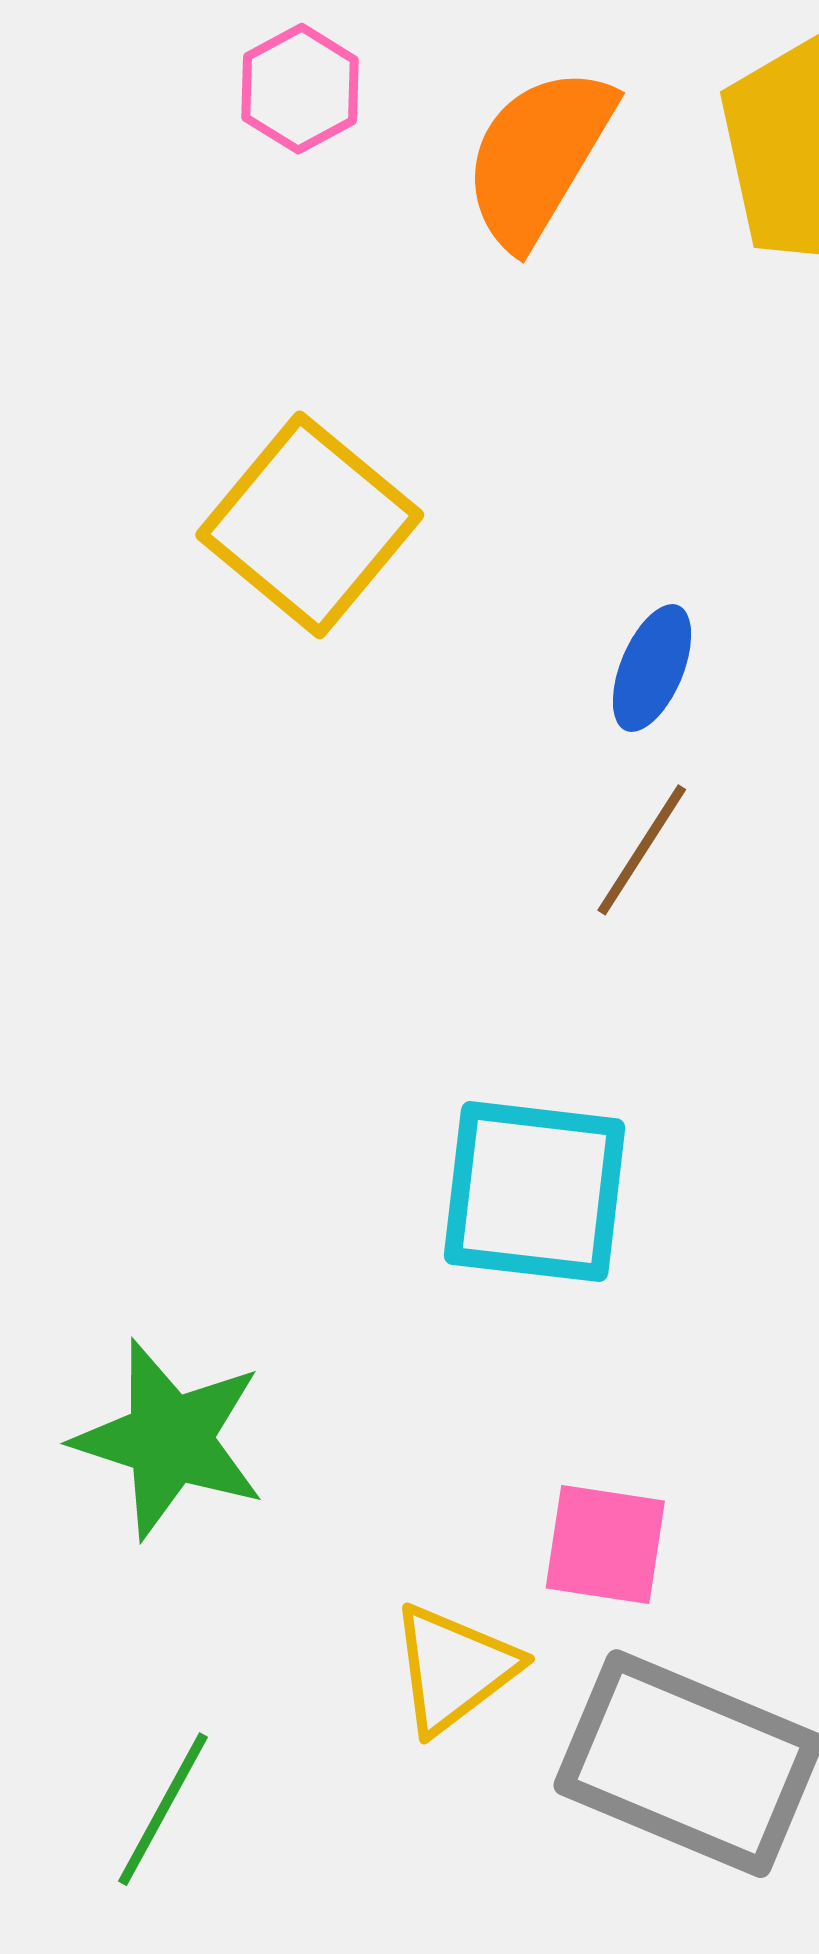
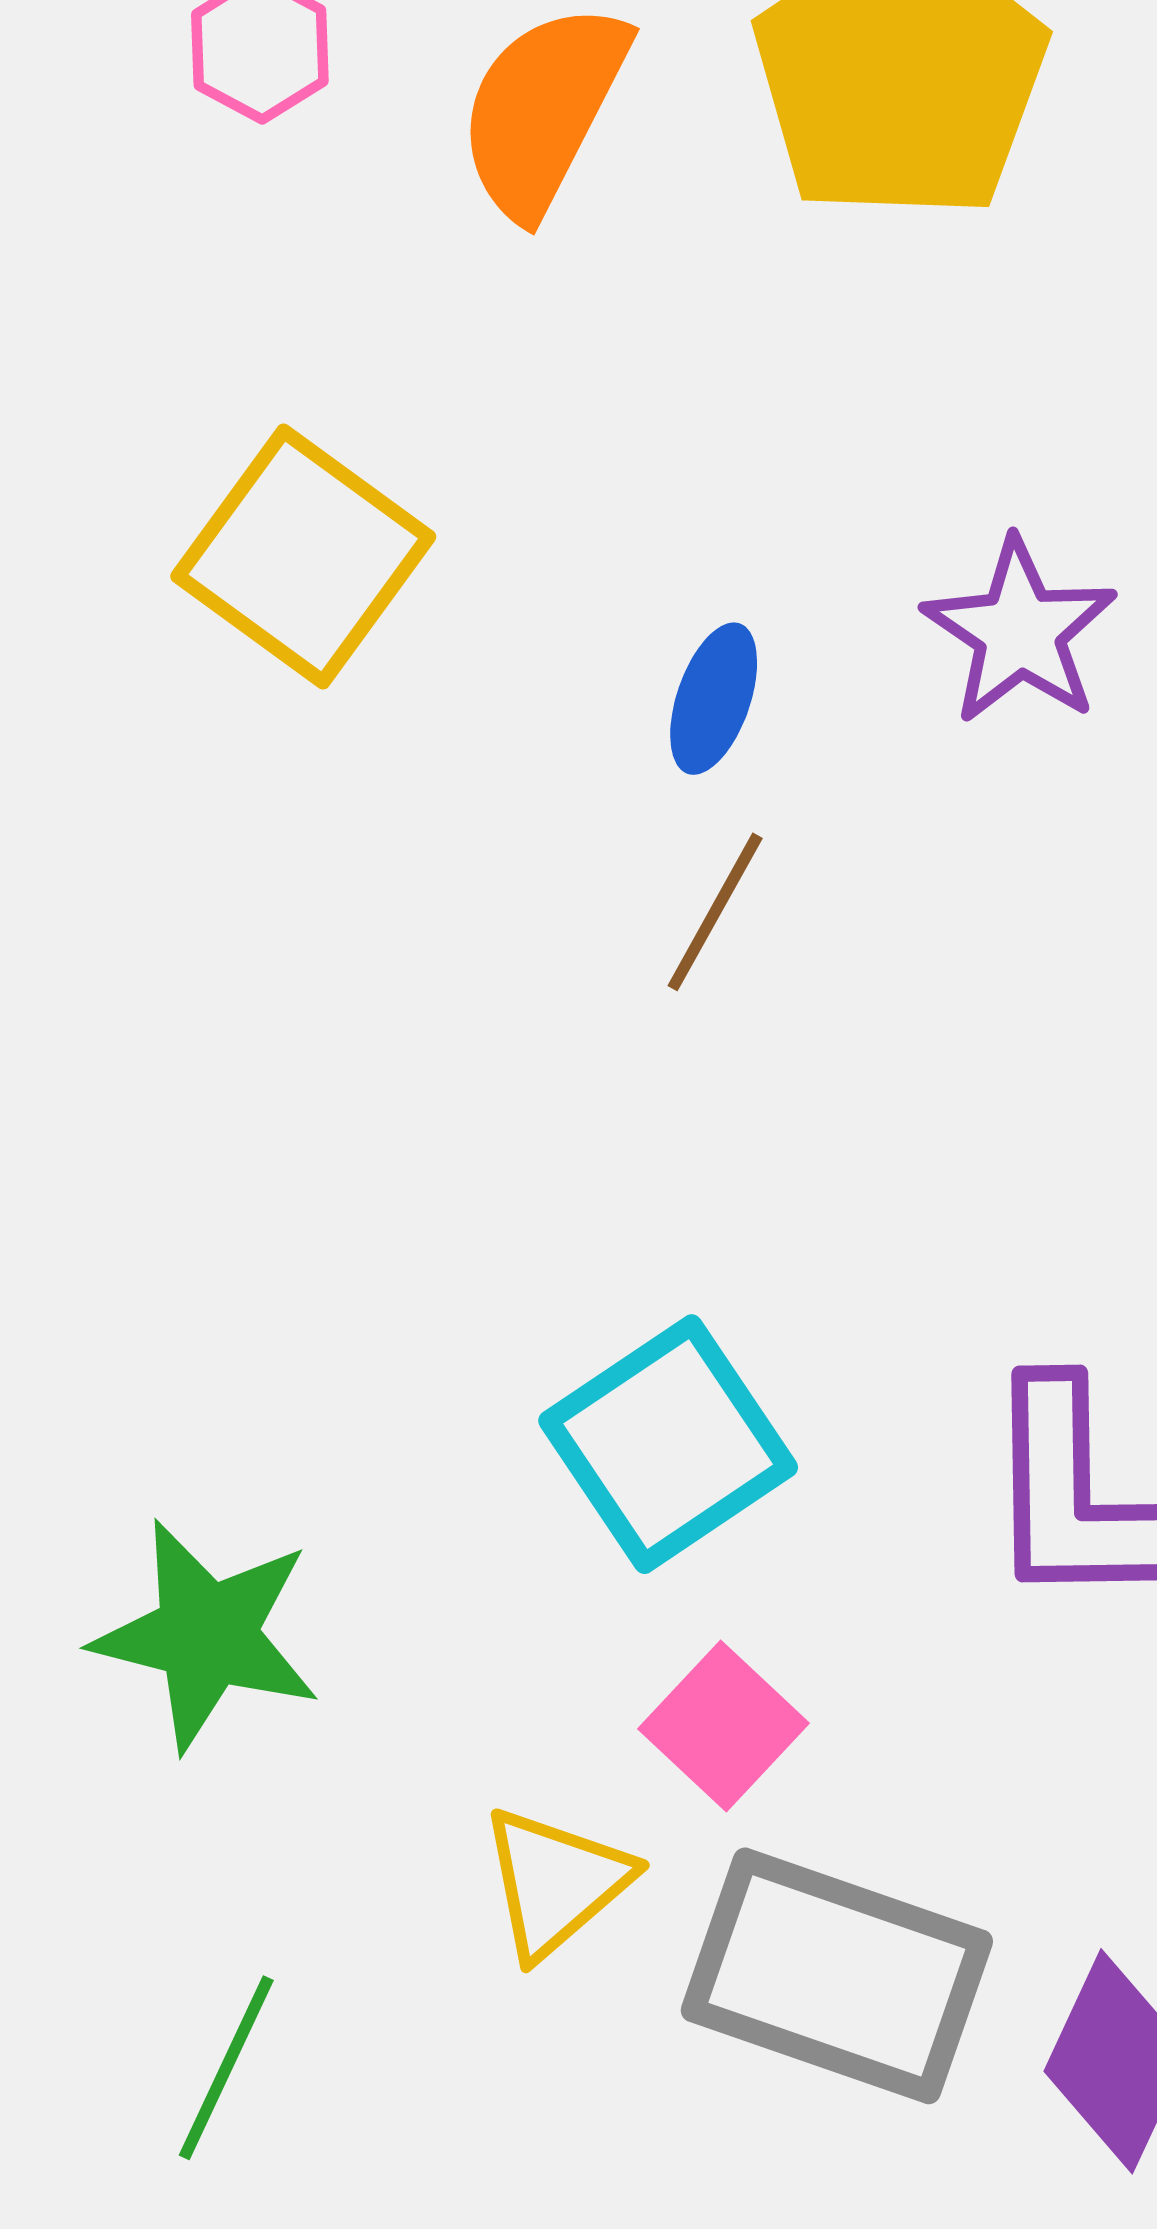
cyan square: (535, 1192) -> (668, 1444), moved, turned -37
pink square: (605, 1545) -> (723, 1726), turned 38

